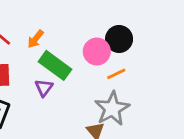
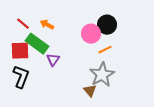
orange arrow: (36, 39) -> (47, 25), turned 80
green rectangle: (55, 65) -> (37, 44), moved

